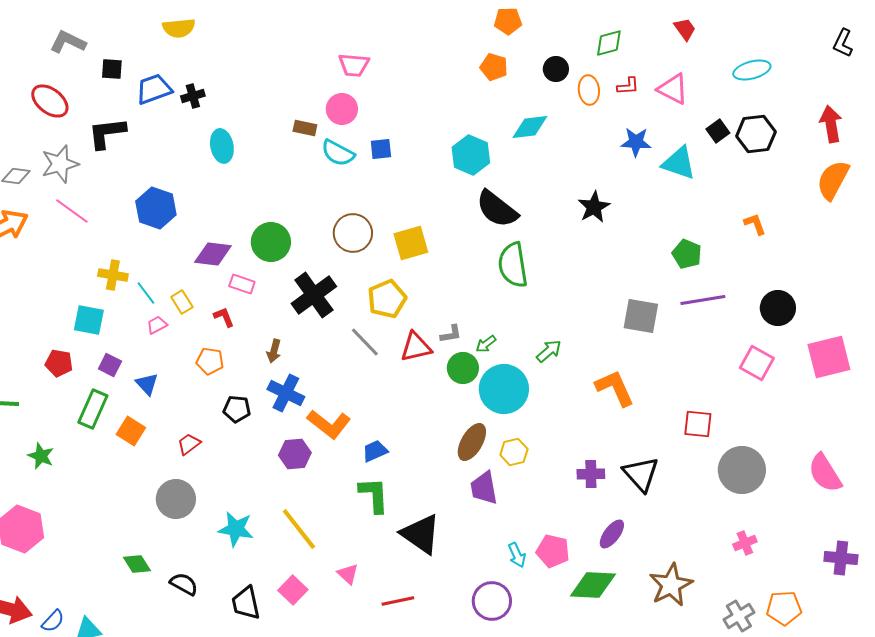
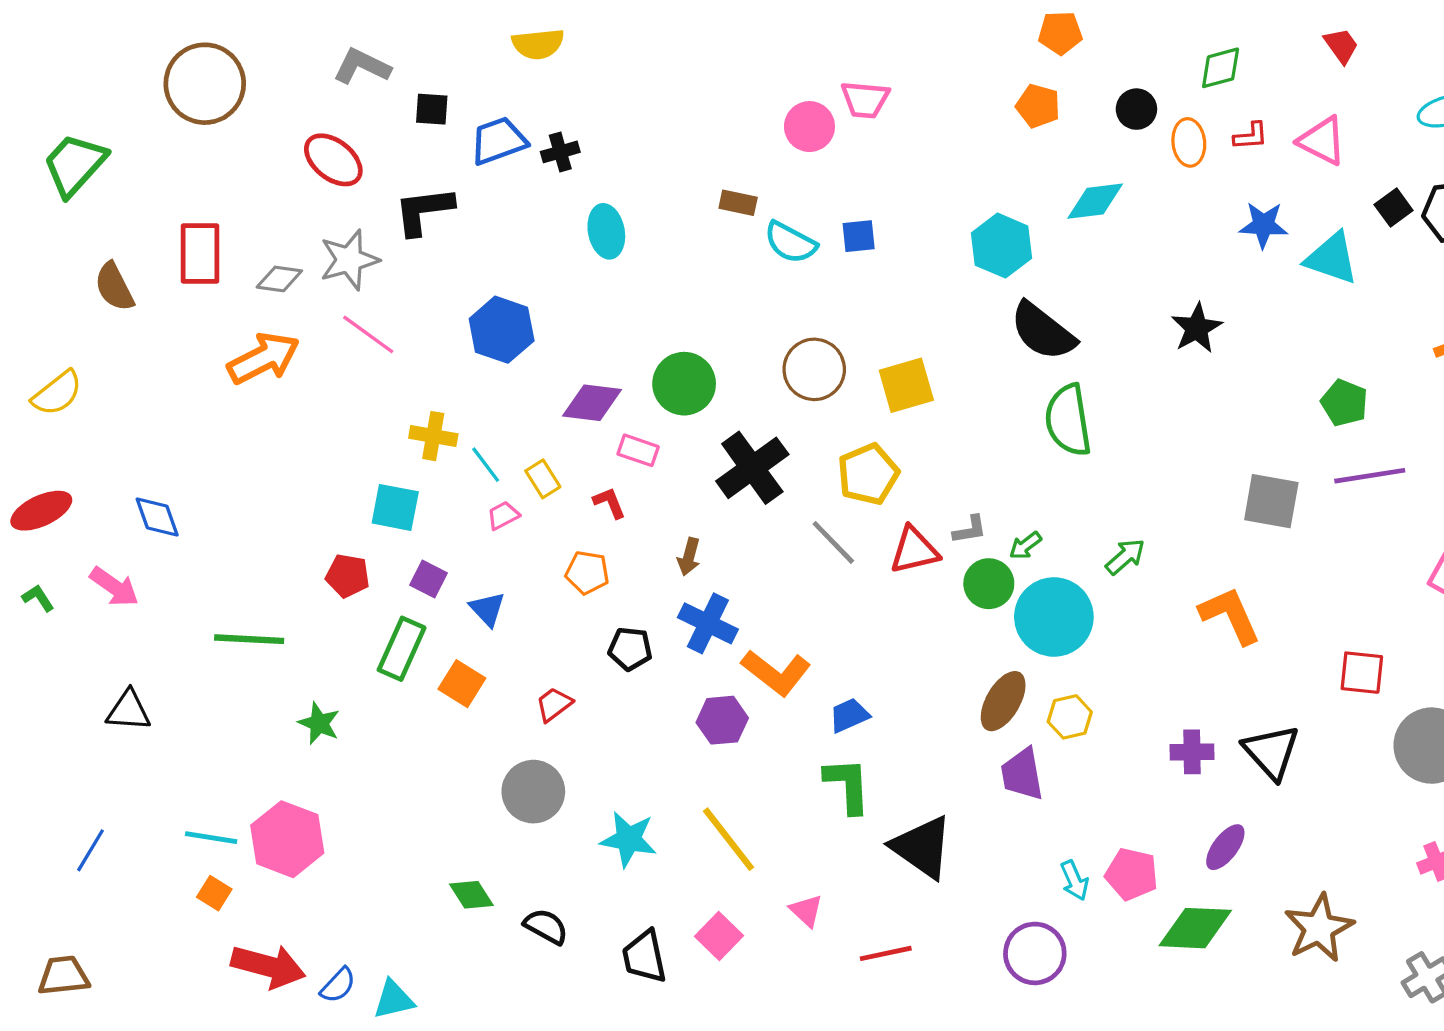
pink trapezoid: (354, 65) -> (865, 100), moved
pink circle: (342, 109) -> (809, 127), moved

